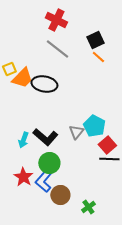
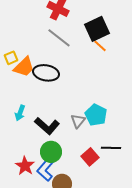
black square: (95, 40) -> (97, 29), size x1.4
cyan arrow: (23, 140) -> (20, 113), moved
red square: (107, 145) -> (90, 157), moved

